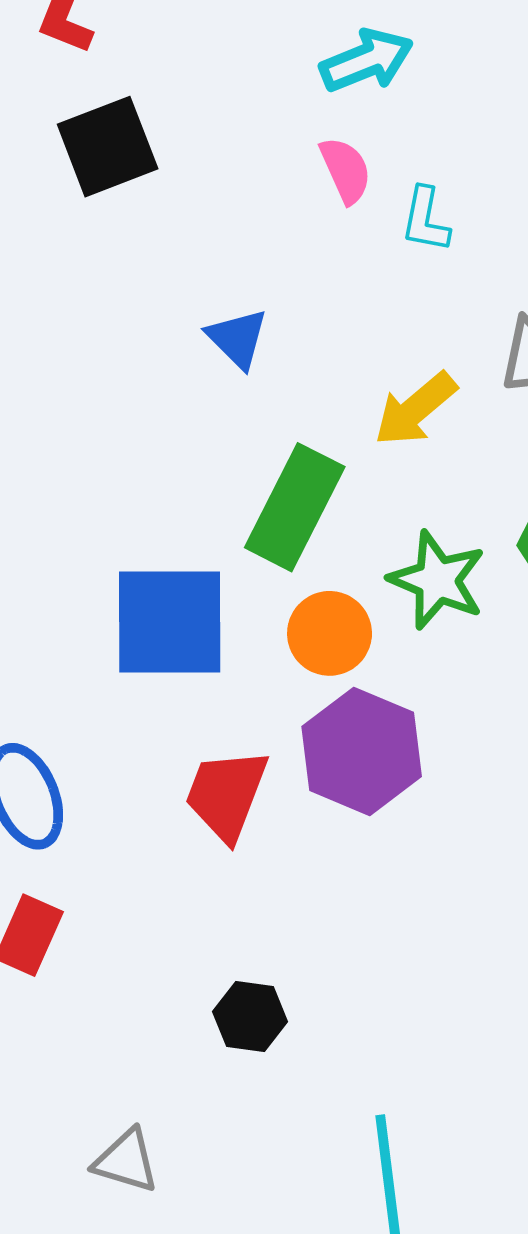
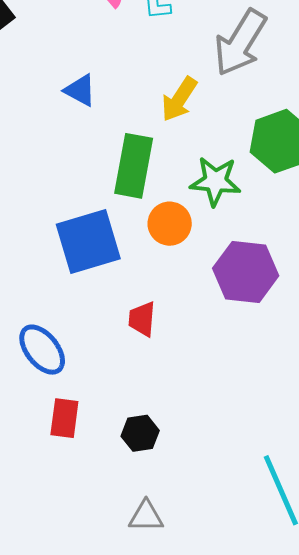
purple hexagon: (362, 751) -> (246, 272), moved
red trapezoid: (226, 795) -> (142, 319), size x0.7
black hexagon: (250, 1017) -> (140, 433), moved

